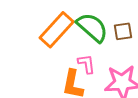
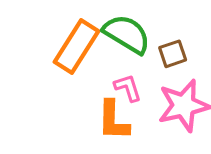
brown square: (123, 31) -> (173, 54), moved

